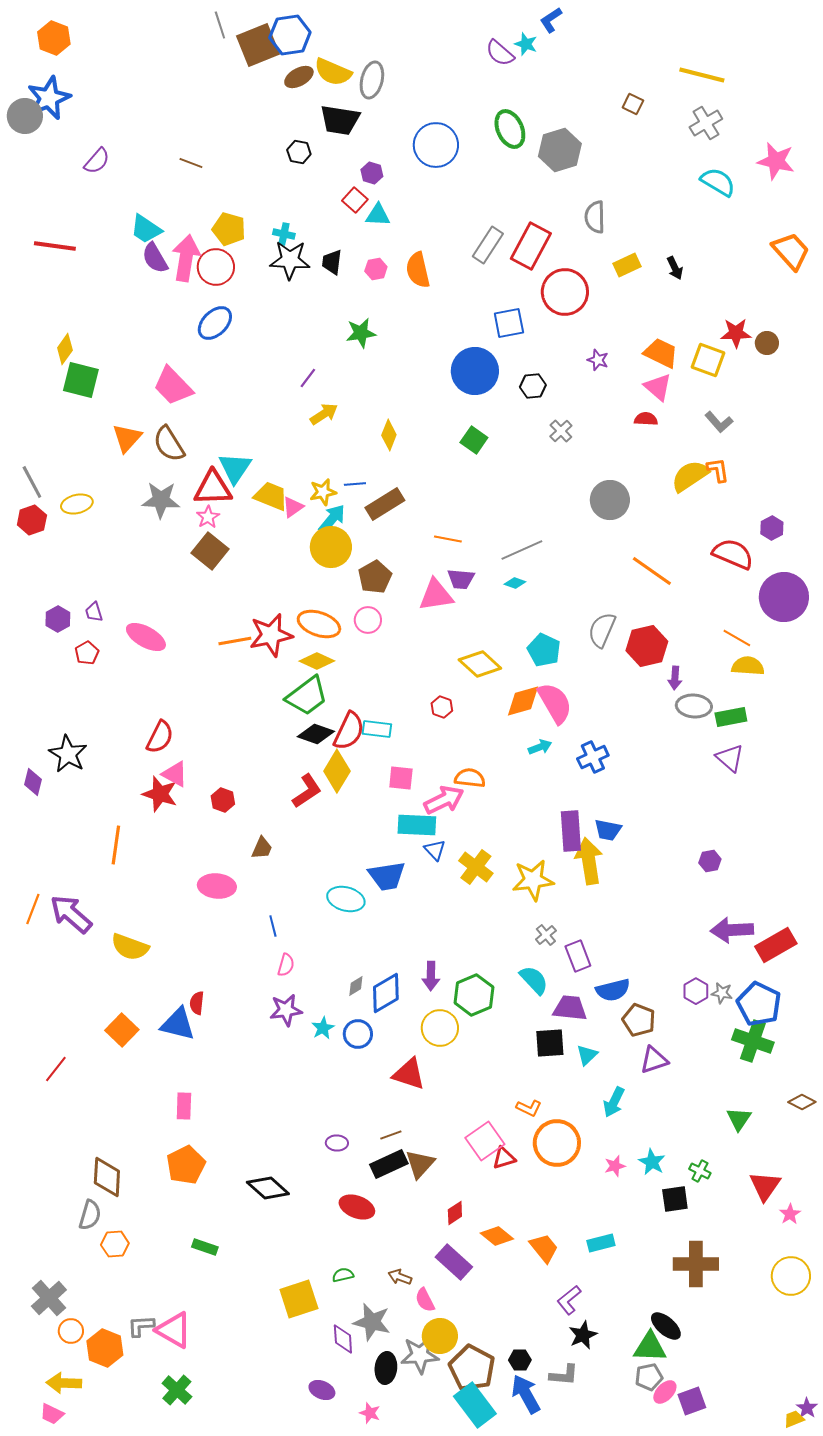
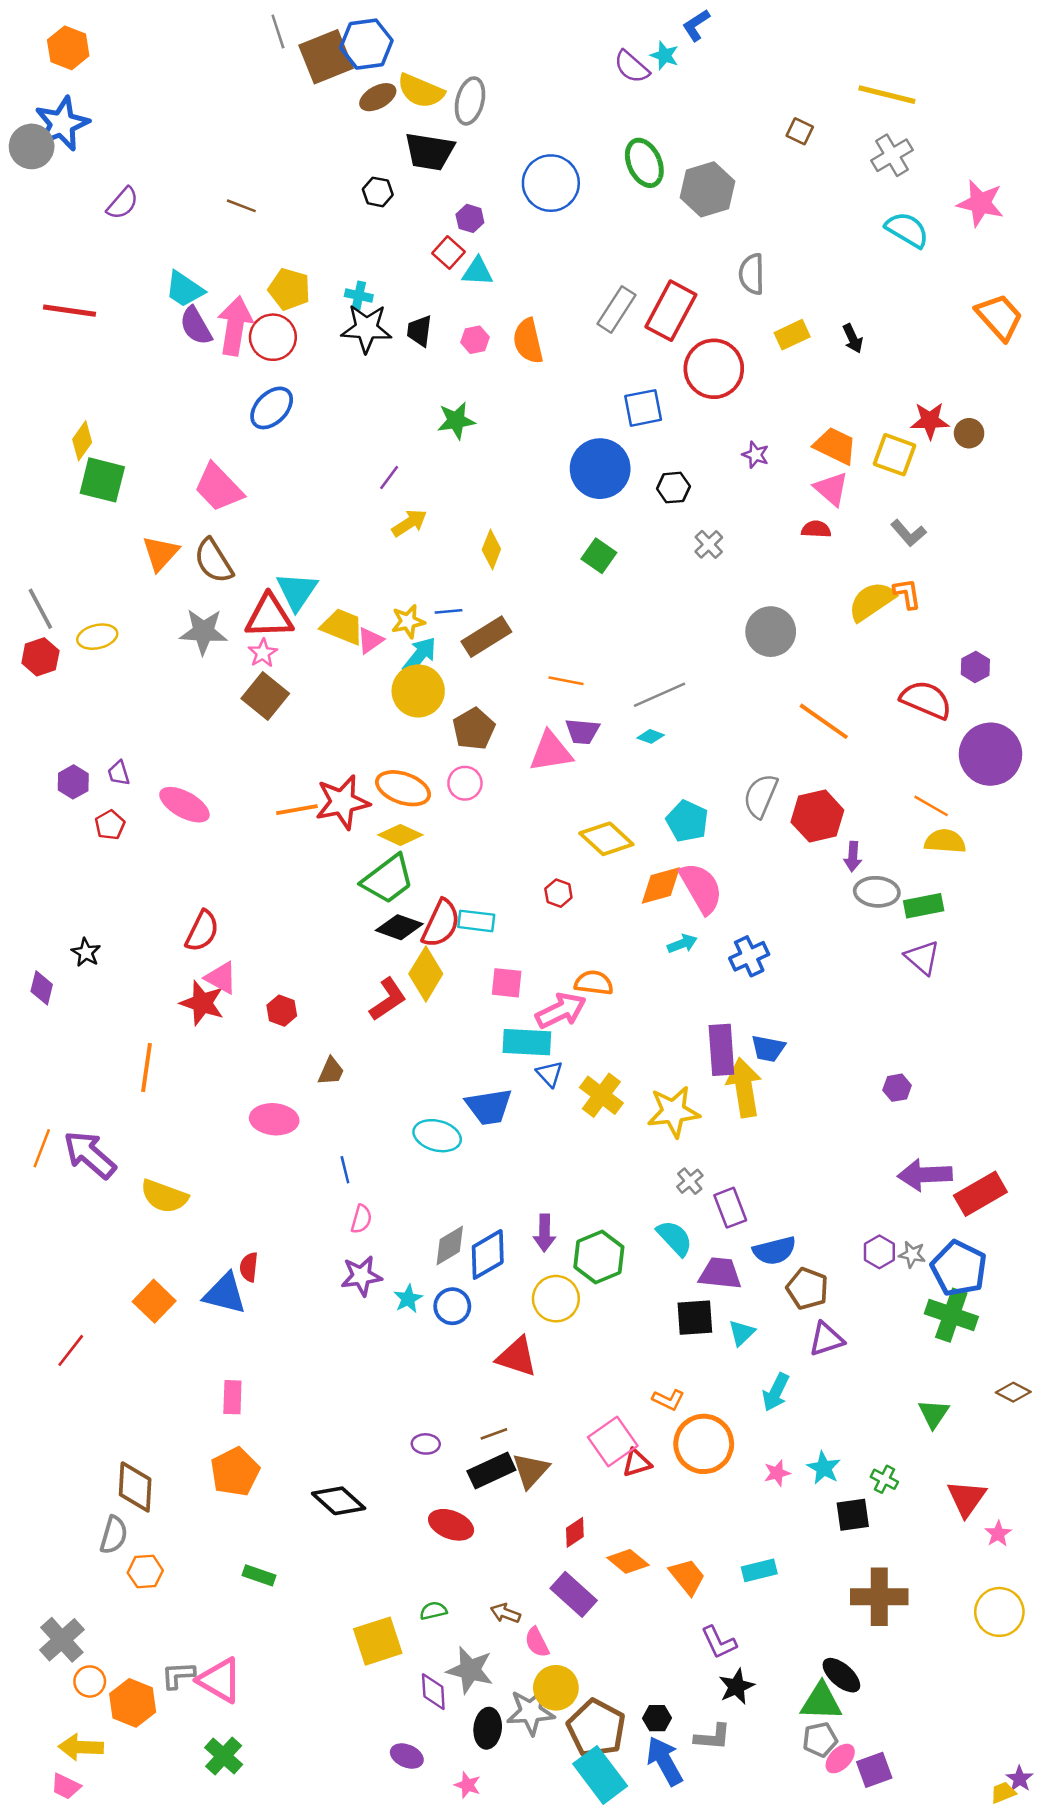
black star: (68, 754) -> (86, 952), size x0.6
gray diamond: (356, 986) -> (450, 1246), size x1.6
purple L-shape: (569, 1300) -> (719, 1642), turned -76

